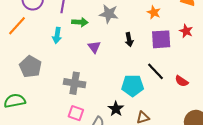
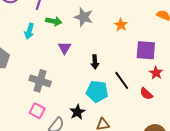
orange star: (154, 12) -> (121, 25), moved
red star: (186, 31) -> (156, 73), moved
purple square: (161, 39) -> (146, 50), moved
black arrow: (129, 40) -> (95, 62), moved

